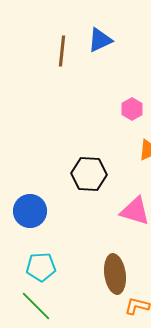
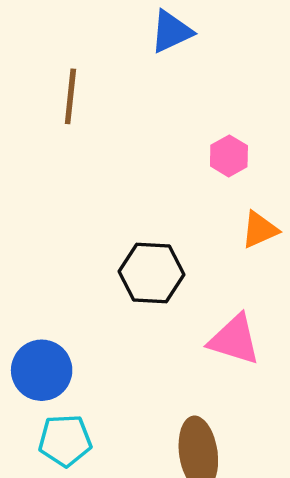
brown line: (62, 51) -> (70, 96), moved
blue circle: (30, 211) -> (42, 370), moved

